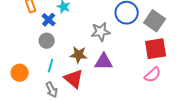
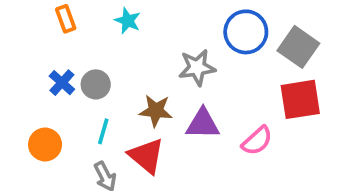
blue cross: (49, 20) -> (62, 83), moved
pink semicircle: (153, 75) -> (257, 141), moved

